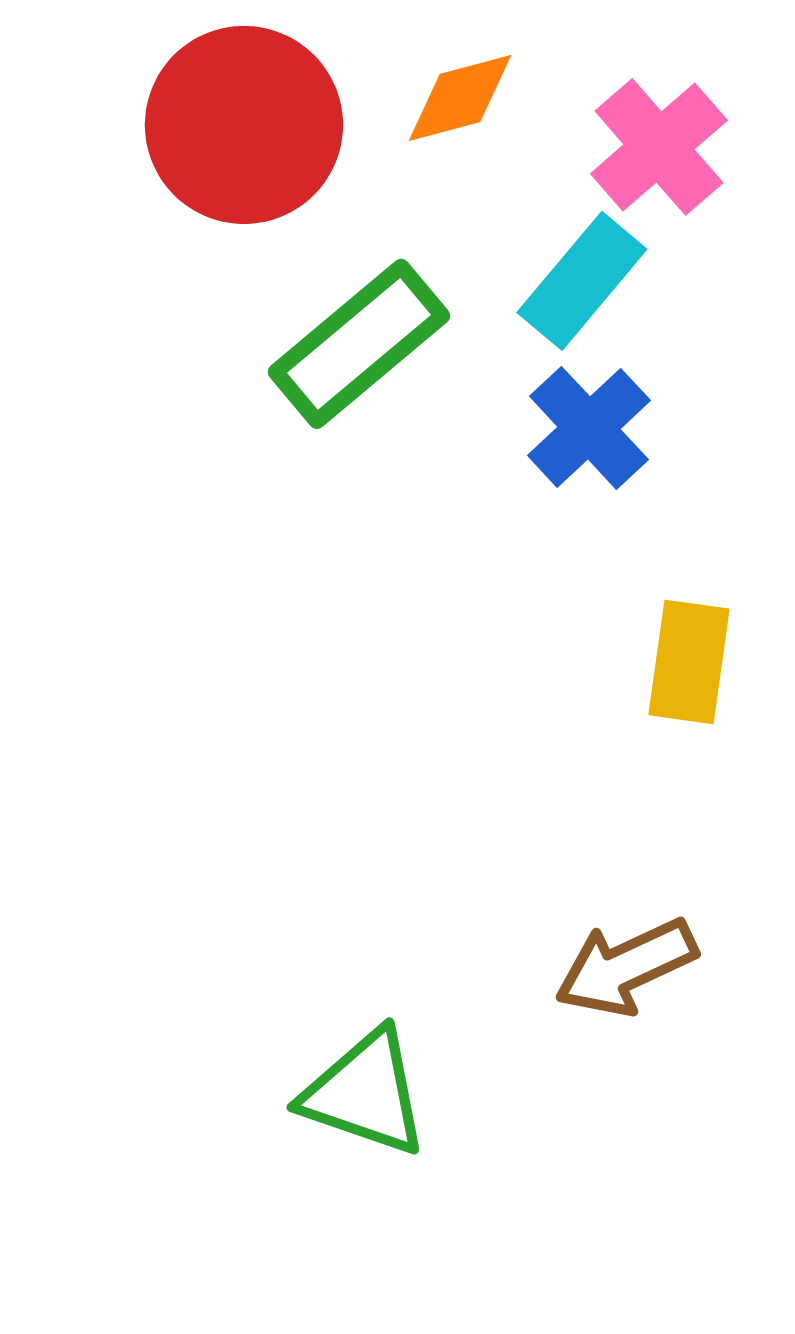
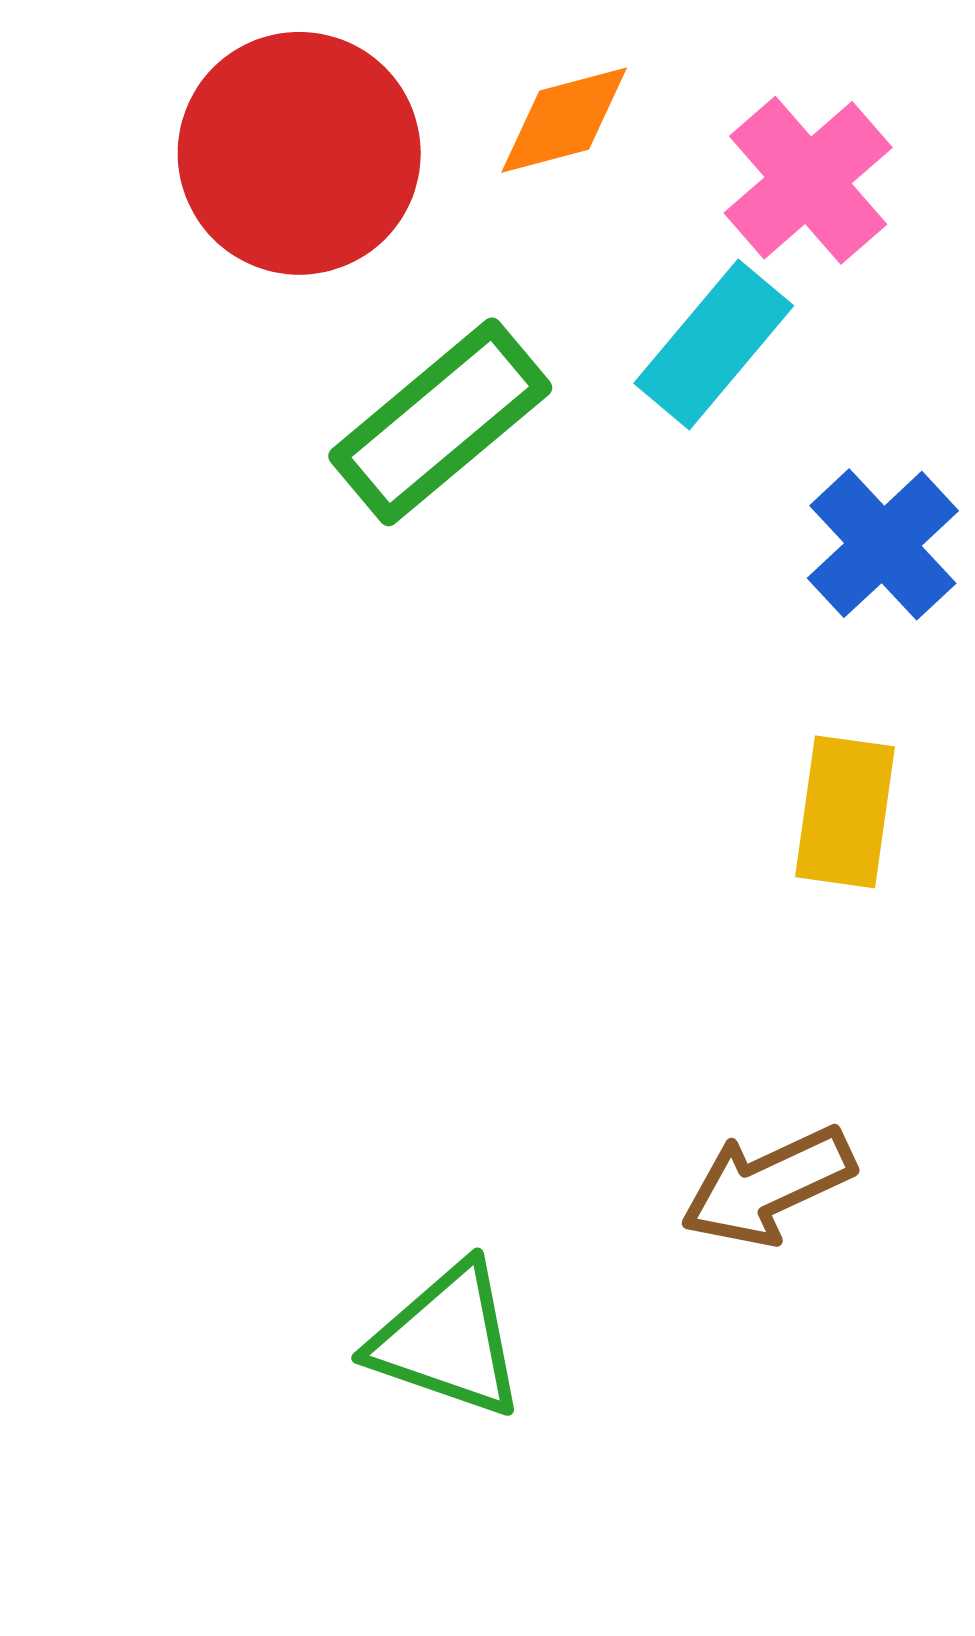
blue cross: (589, 428) -> (883, 544), moved

